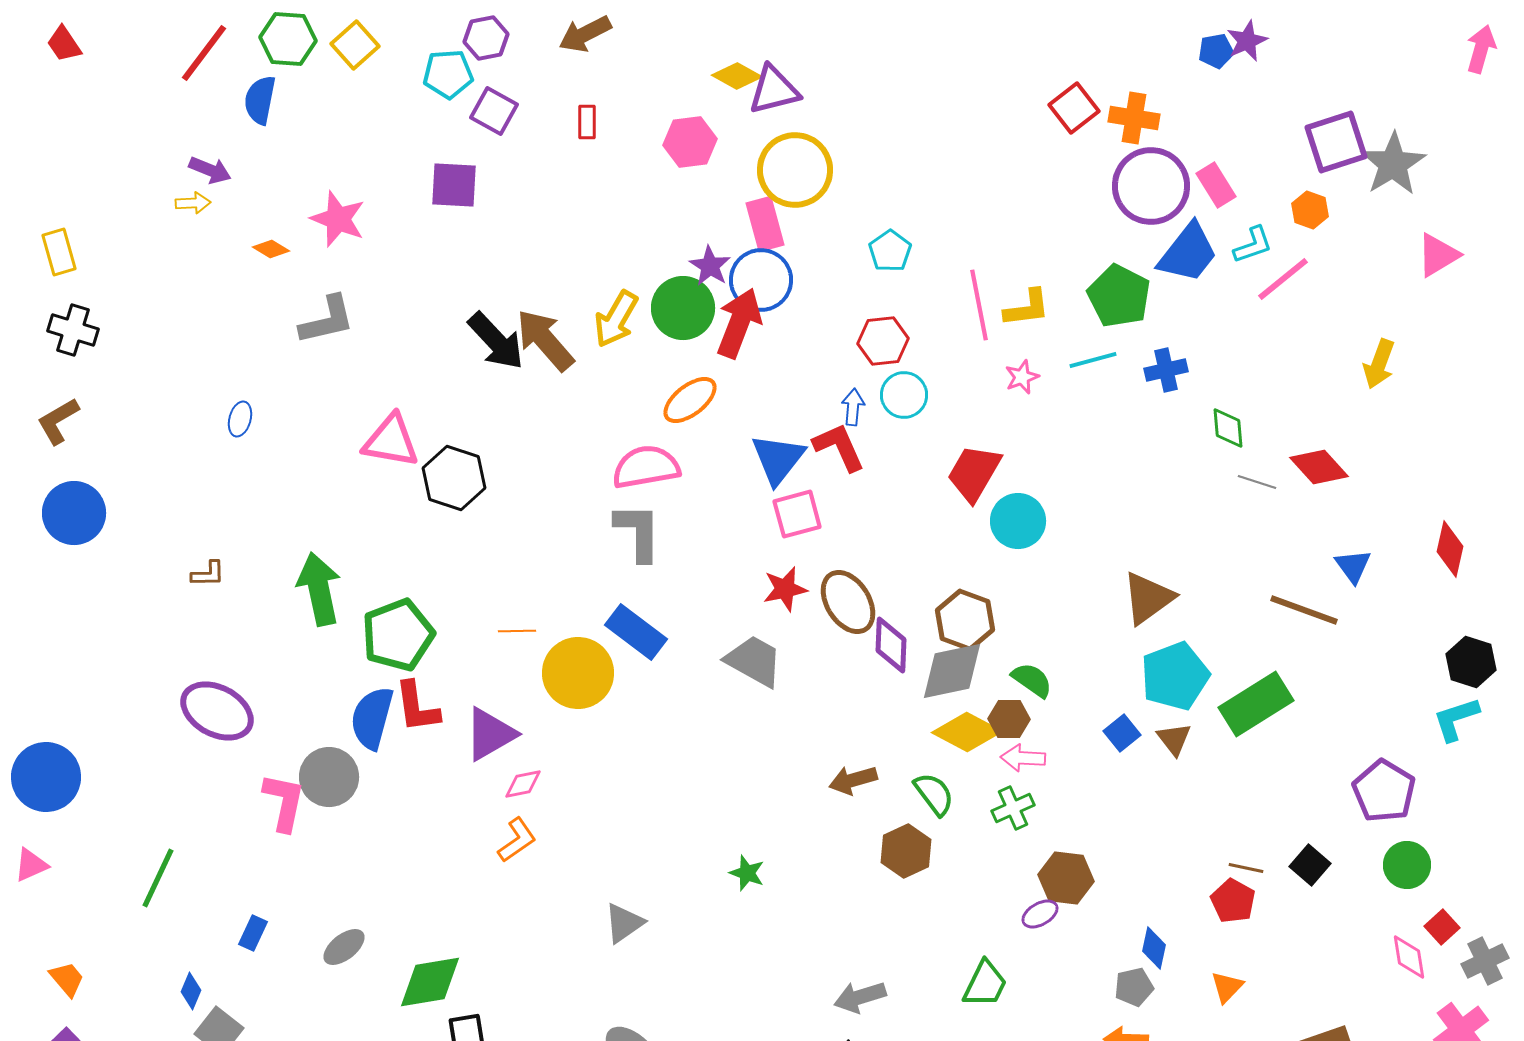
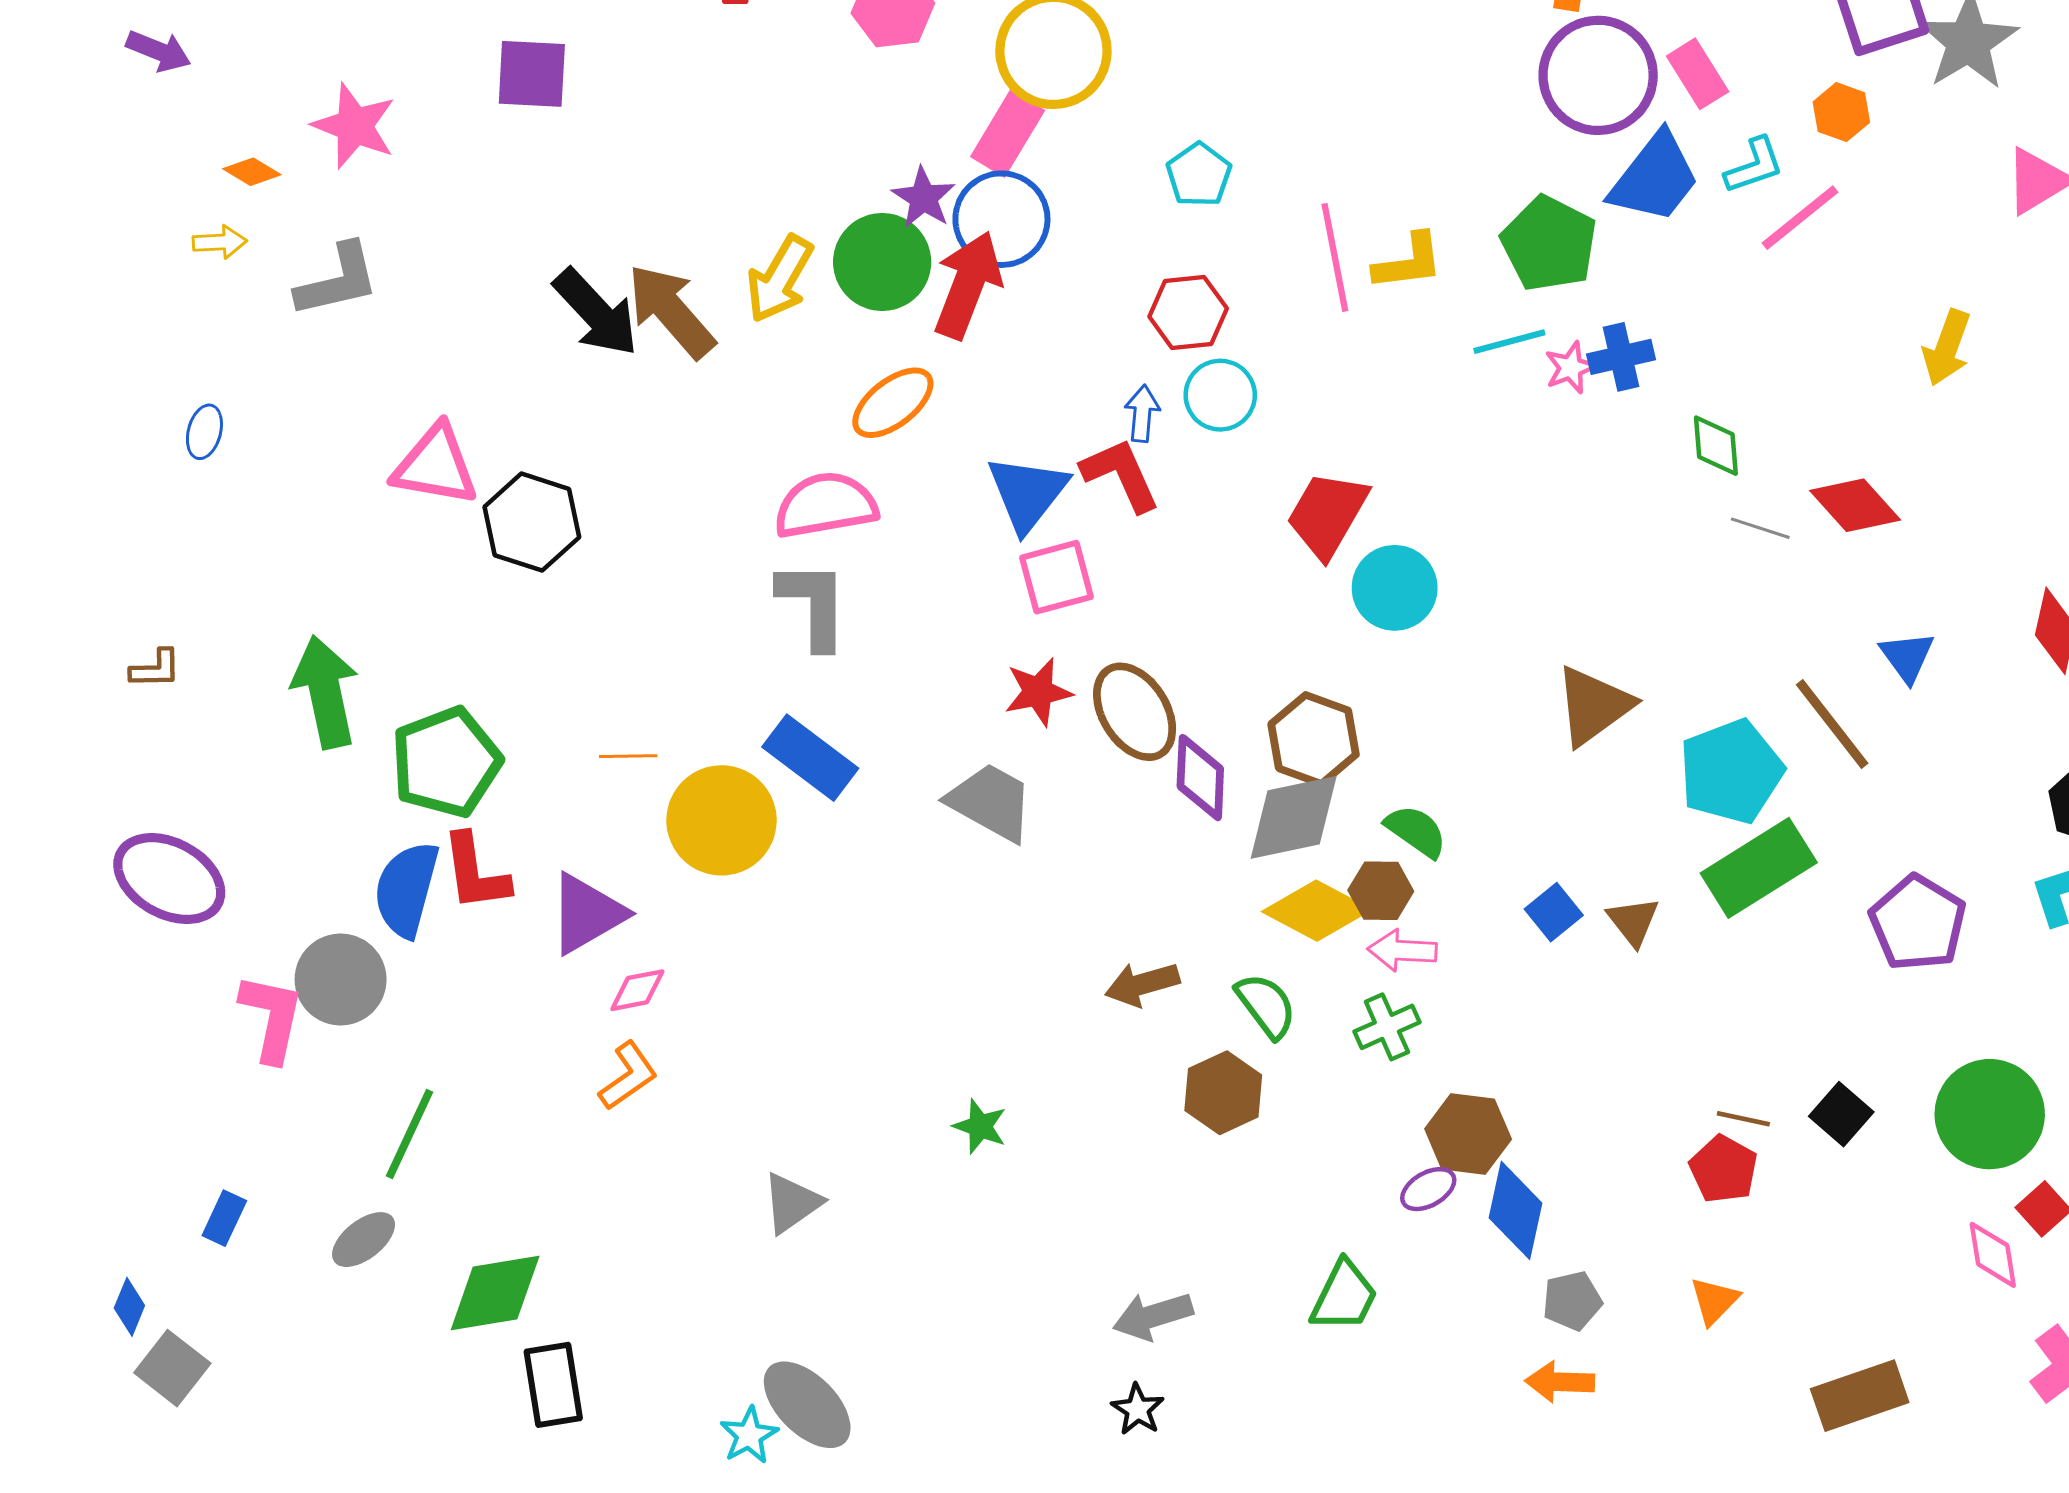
yellow arrow: (193, 203) -> (220, 242), moved
pink rectangle: (765, 224) -> (1008, 134), turned 46
pink star: (1022, 377) -> (1571, 368), moved
brown line: (1304, 610) -> (1832, 724), turned 32
cyan pentagon: (1175, 676) -> (1731, 771), moved
purple pentagon: (1384, 791) -> (1918, 923), moved
green circle: (1407, 865) -> (1990, 1114), size x1.5
green line: (158, 878) -> (409, 1134), moved
blue diamond: (1154, 948) -> (1515, 1210), moved, size x1.5

